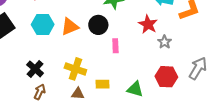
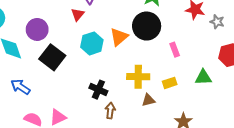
black circle: (98, 25) -> (147, 26), size x1.4
pink rectangle: (115, 46) -> (175, 50), moved

